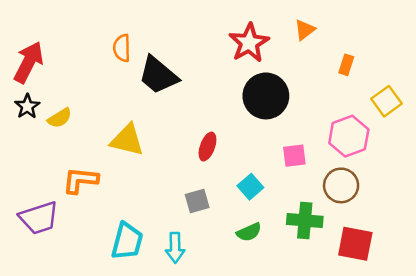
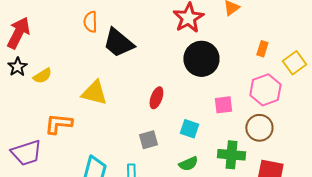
orange rectangle: (346, 65) -> (262, 49), moved
cyan square: (250, 187) -> (189, 129), turned -30

